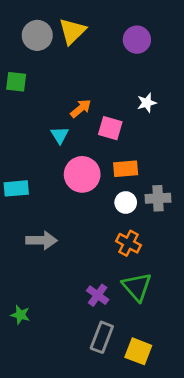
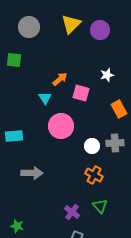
yellow triangle: (72, 31) -> (71, 24), moved
orange rectangle: (126, 169) -> (119, 109), moved, turned 66
green triangle: (137, 287) -> (100, 206), size x0.7

